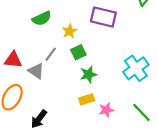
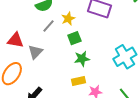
gray line: (51, 54) -> (49, 26), moved
gray triangle: (36, 71) -> (35, 52), turned 35

